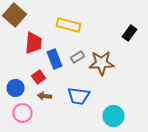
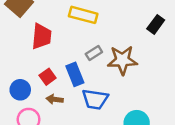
blue rectangle: (55, 59) -> (75, 74), moved

